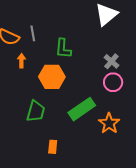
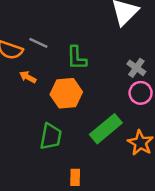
gray line: (33, 33) -> (38, 43), turned -49
orange arrow: (21, 61) -> (28, 77), turned -56

